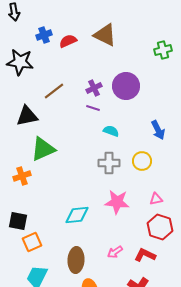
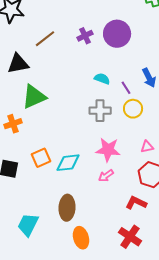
purple line: (93, 108) -> (126, 88), moved, turned 40
orange square: (32, 242) -> (41, 158), moved
pink arrow: (115, 252) -> (106, 176), moved

